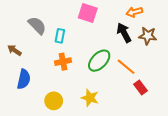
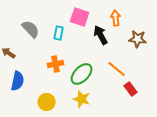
orange arrow: (134, 12) -> (116, 18), moved, turned 98
black arrow: (124, 33) -> (101, 35), moved
cyan rectangle: (60, 36) -> (59, 33), moved
green ellipse: (99, 61) -> (82, 74), moved

